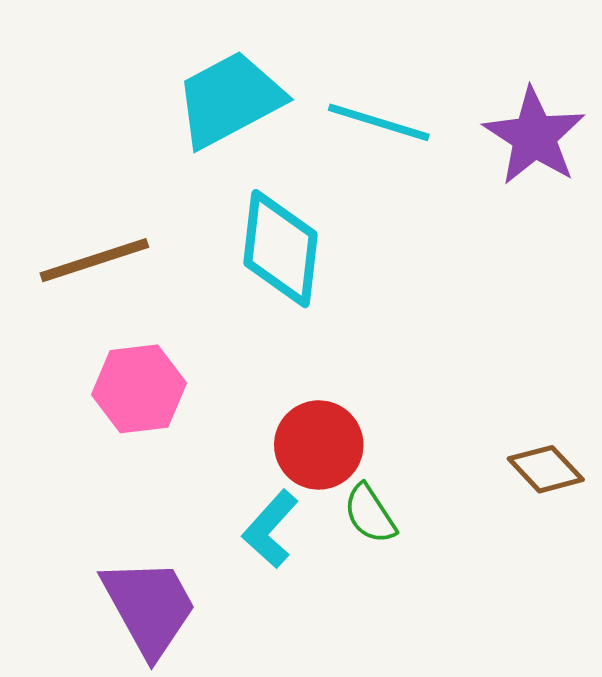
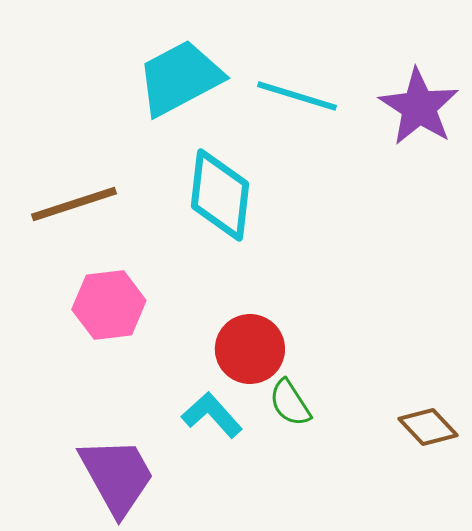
brown diamond: (546, 469) -> (428, 427), moved
cyan L-shape: (270, 529) -> (212, 415), turned 96

